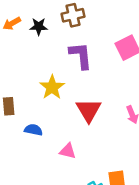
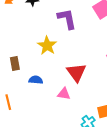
red triangle: (89, 110) -> (76, 73), moved

